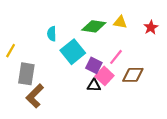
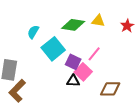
cyan semicircle: (52, 34) -> (33, 32), turned 32
brown diamond: (133, 75) -> (110, 89), moved

